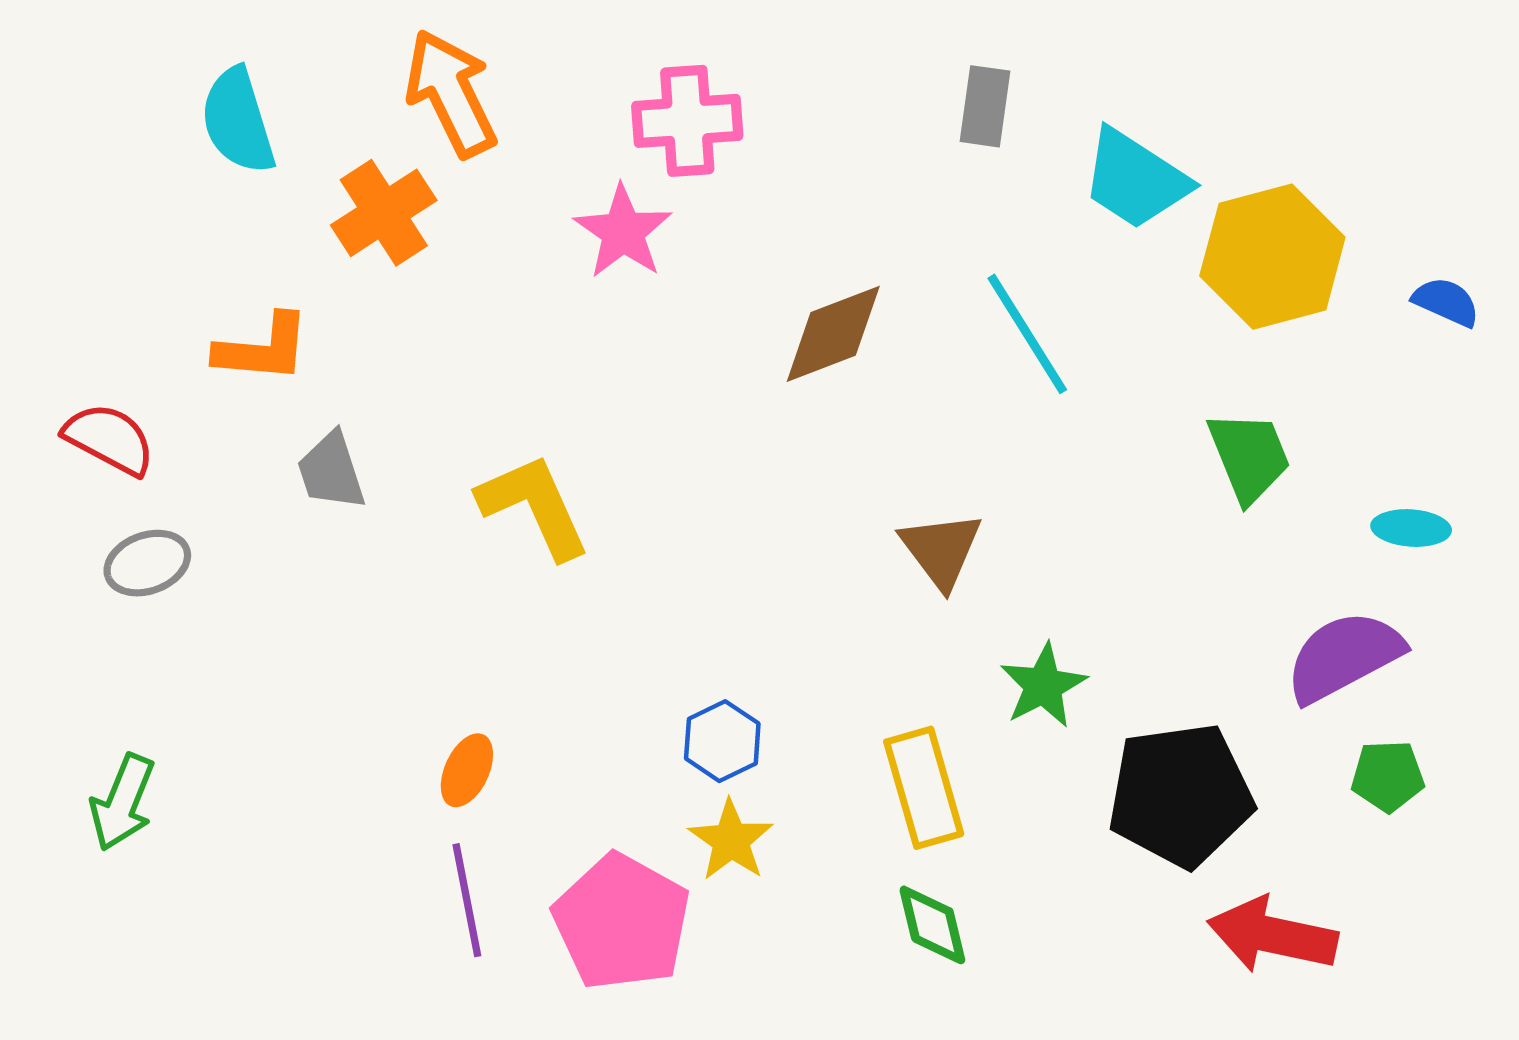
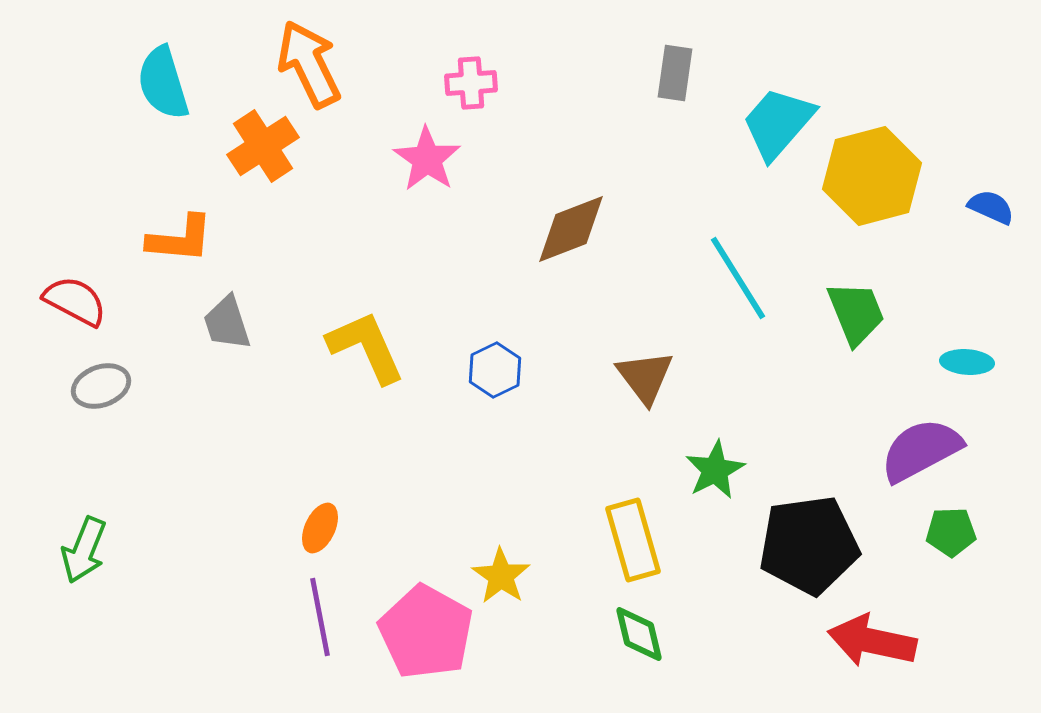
pink cross: (687, 121) -> (471, 83), size x0.7
cyan trapezoid: (1135, 179) -> (778, 123), turned 98
cyan line: (1027, 334) -> (738, 278), moved
blue hexagon: (722, 741) -> (495, 370), moved

